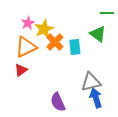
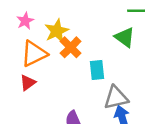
pink star: (28, 23) -> (25, 21), moved
cyan rectangle: (75, 47) -> (97, 70), moved

